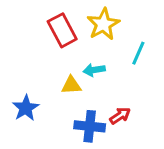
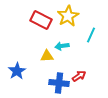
red rectangle: (62, 30) -> (41, 20), turned -35

